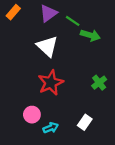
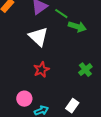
red star: (51, 83) -> (41, 70), size x0.7

